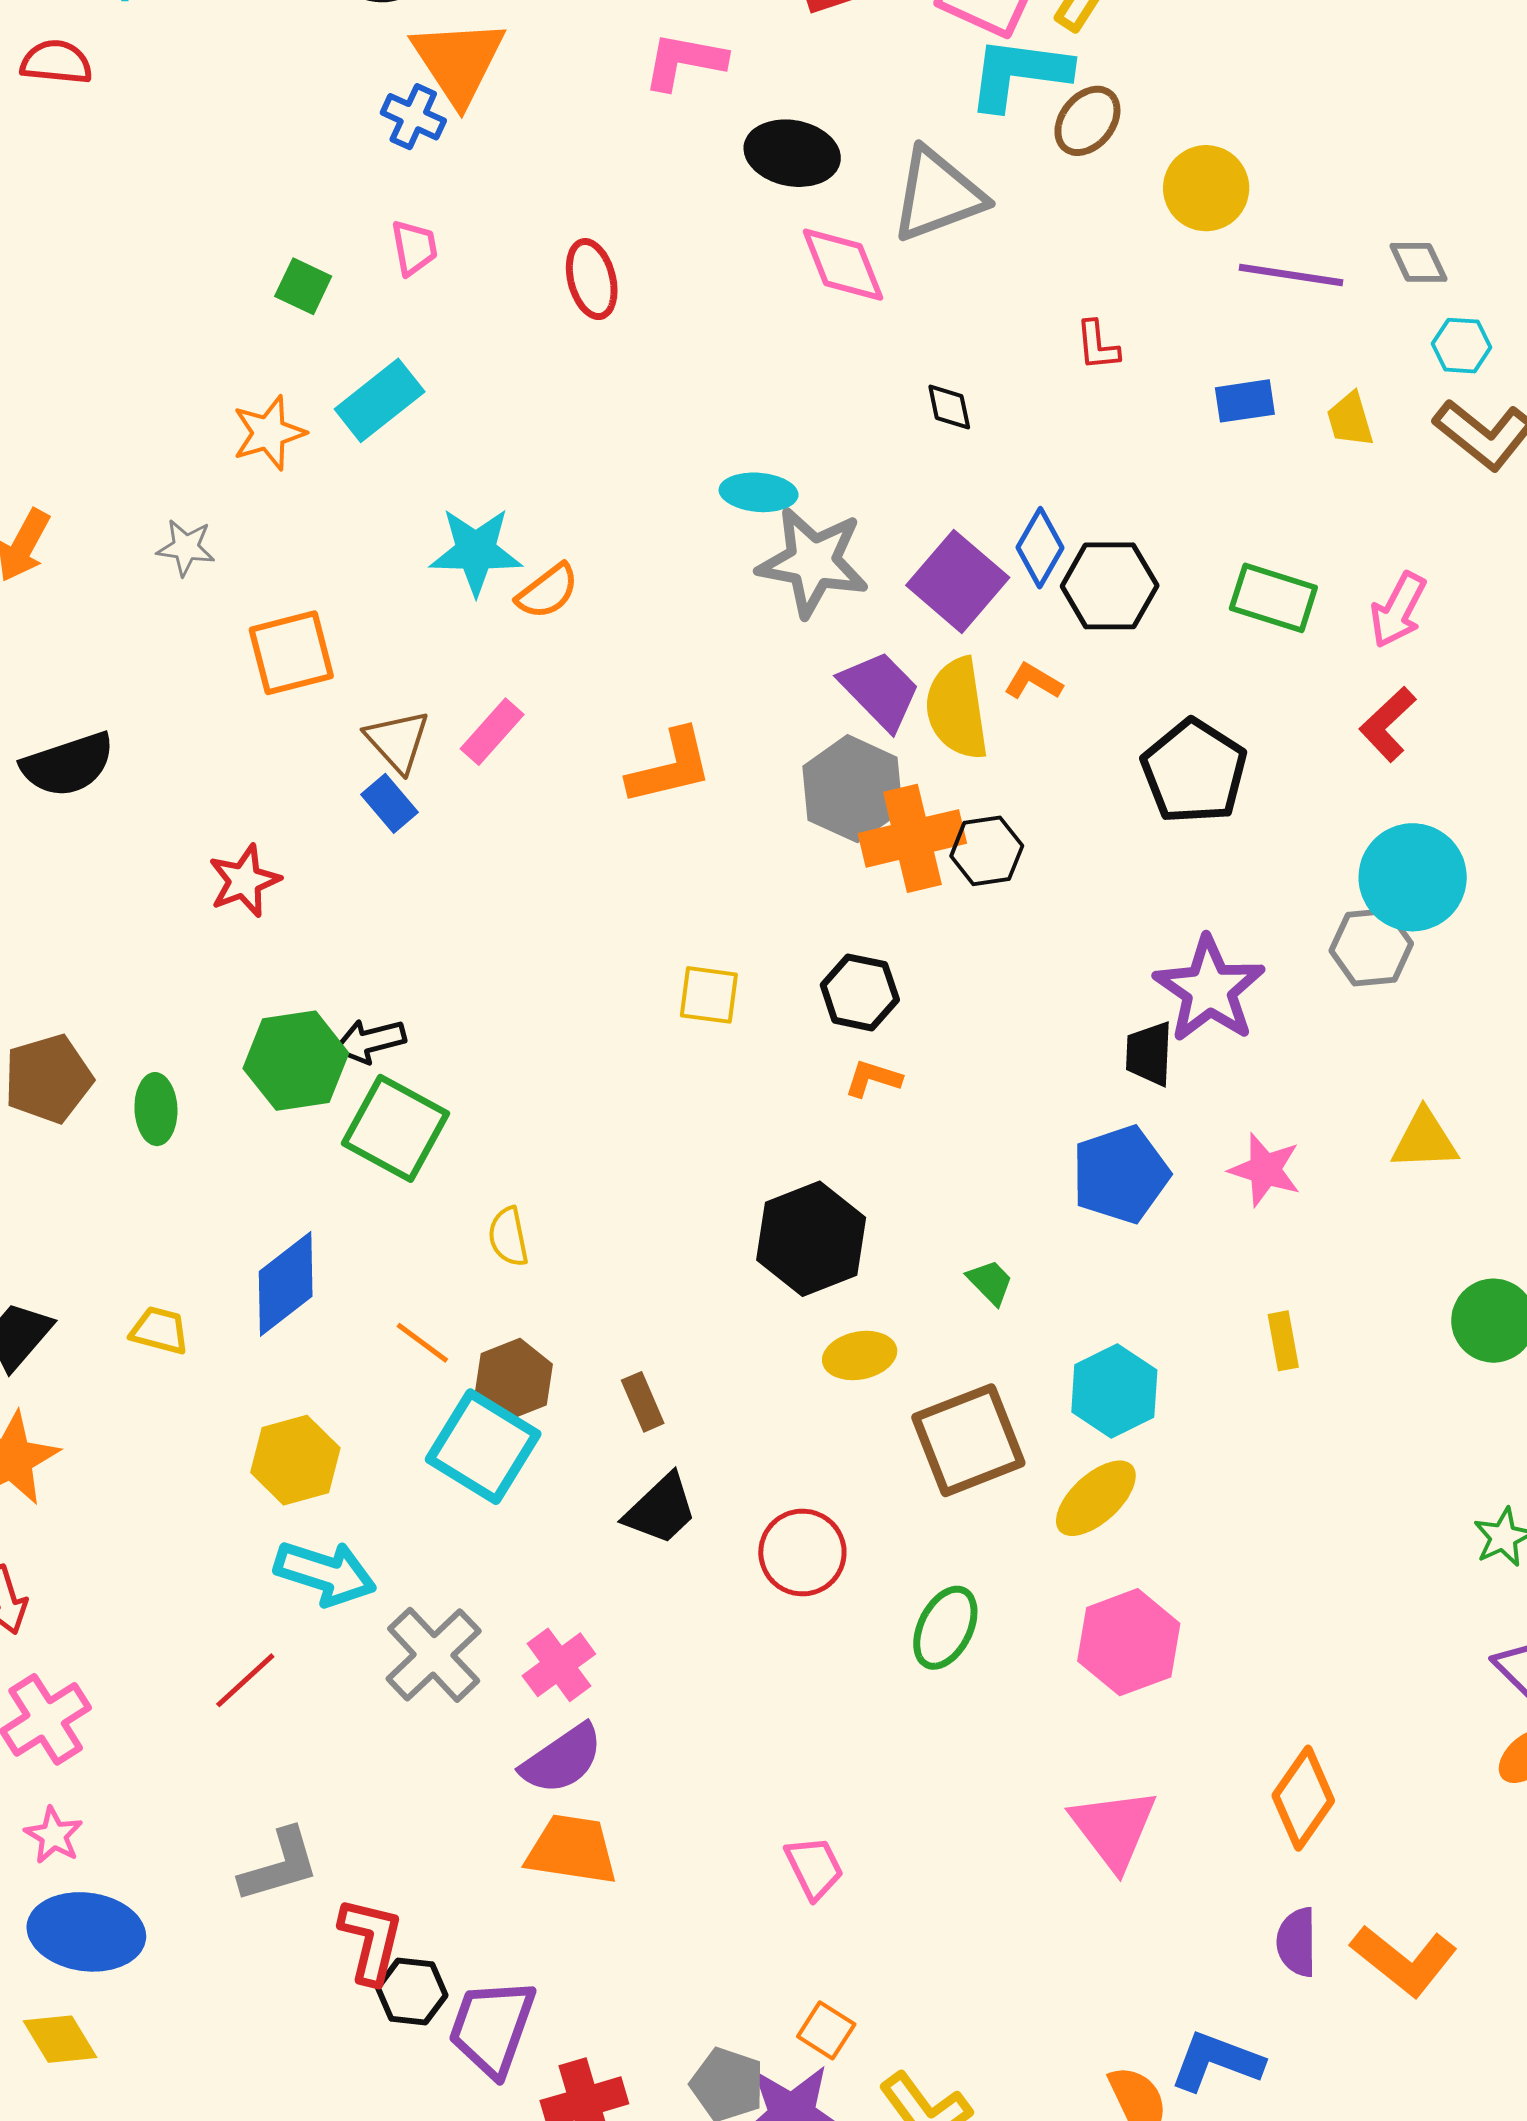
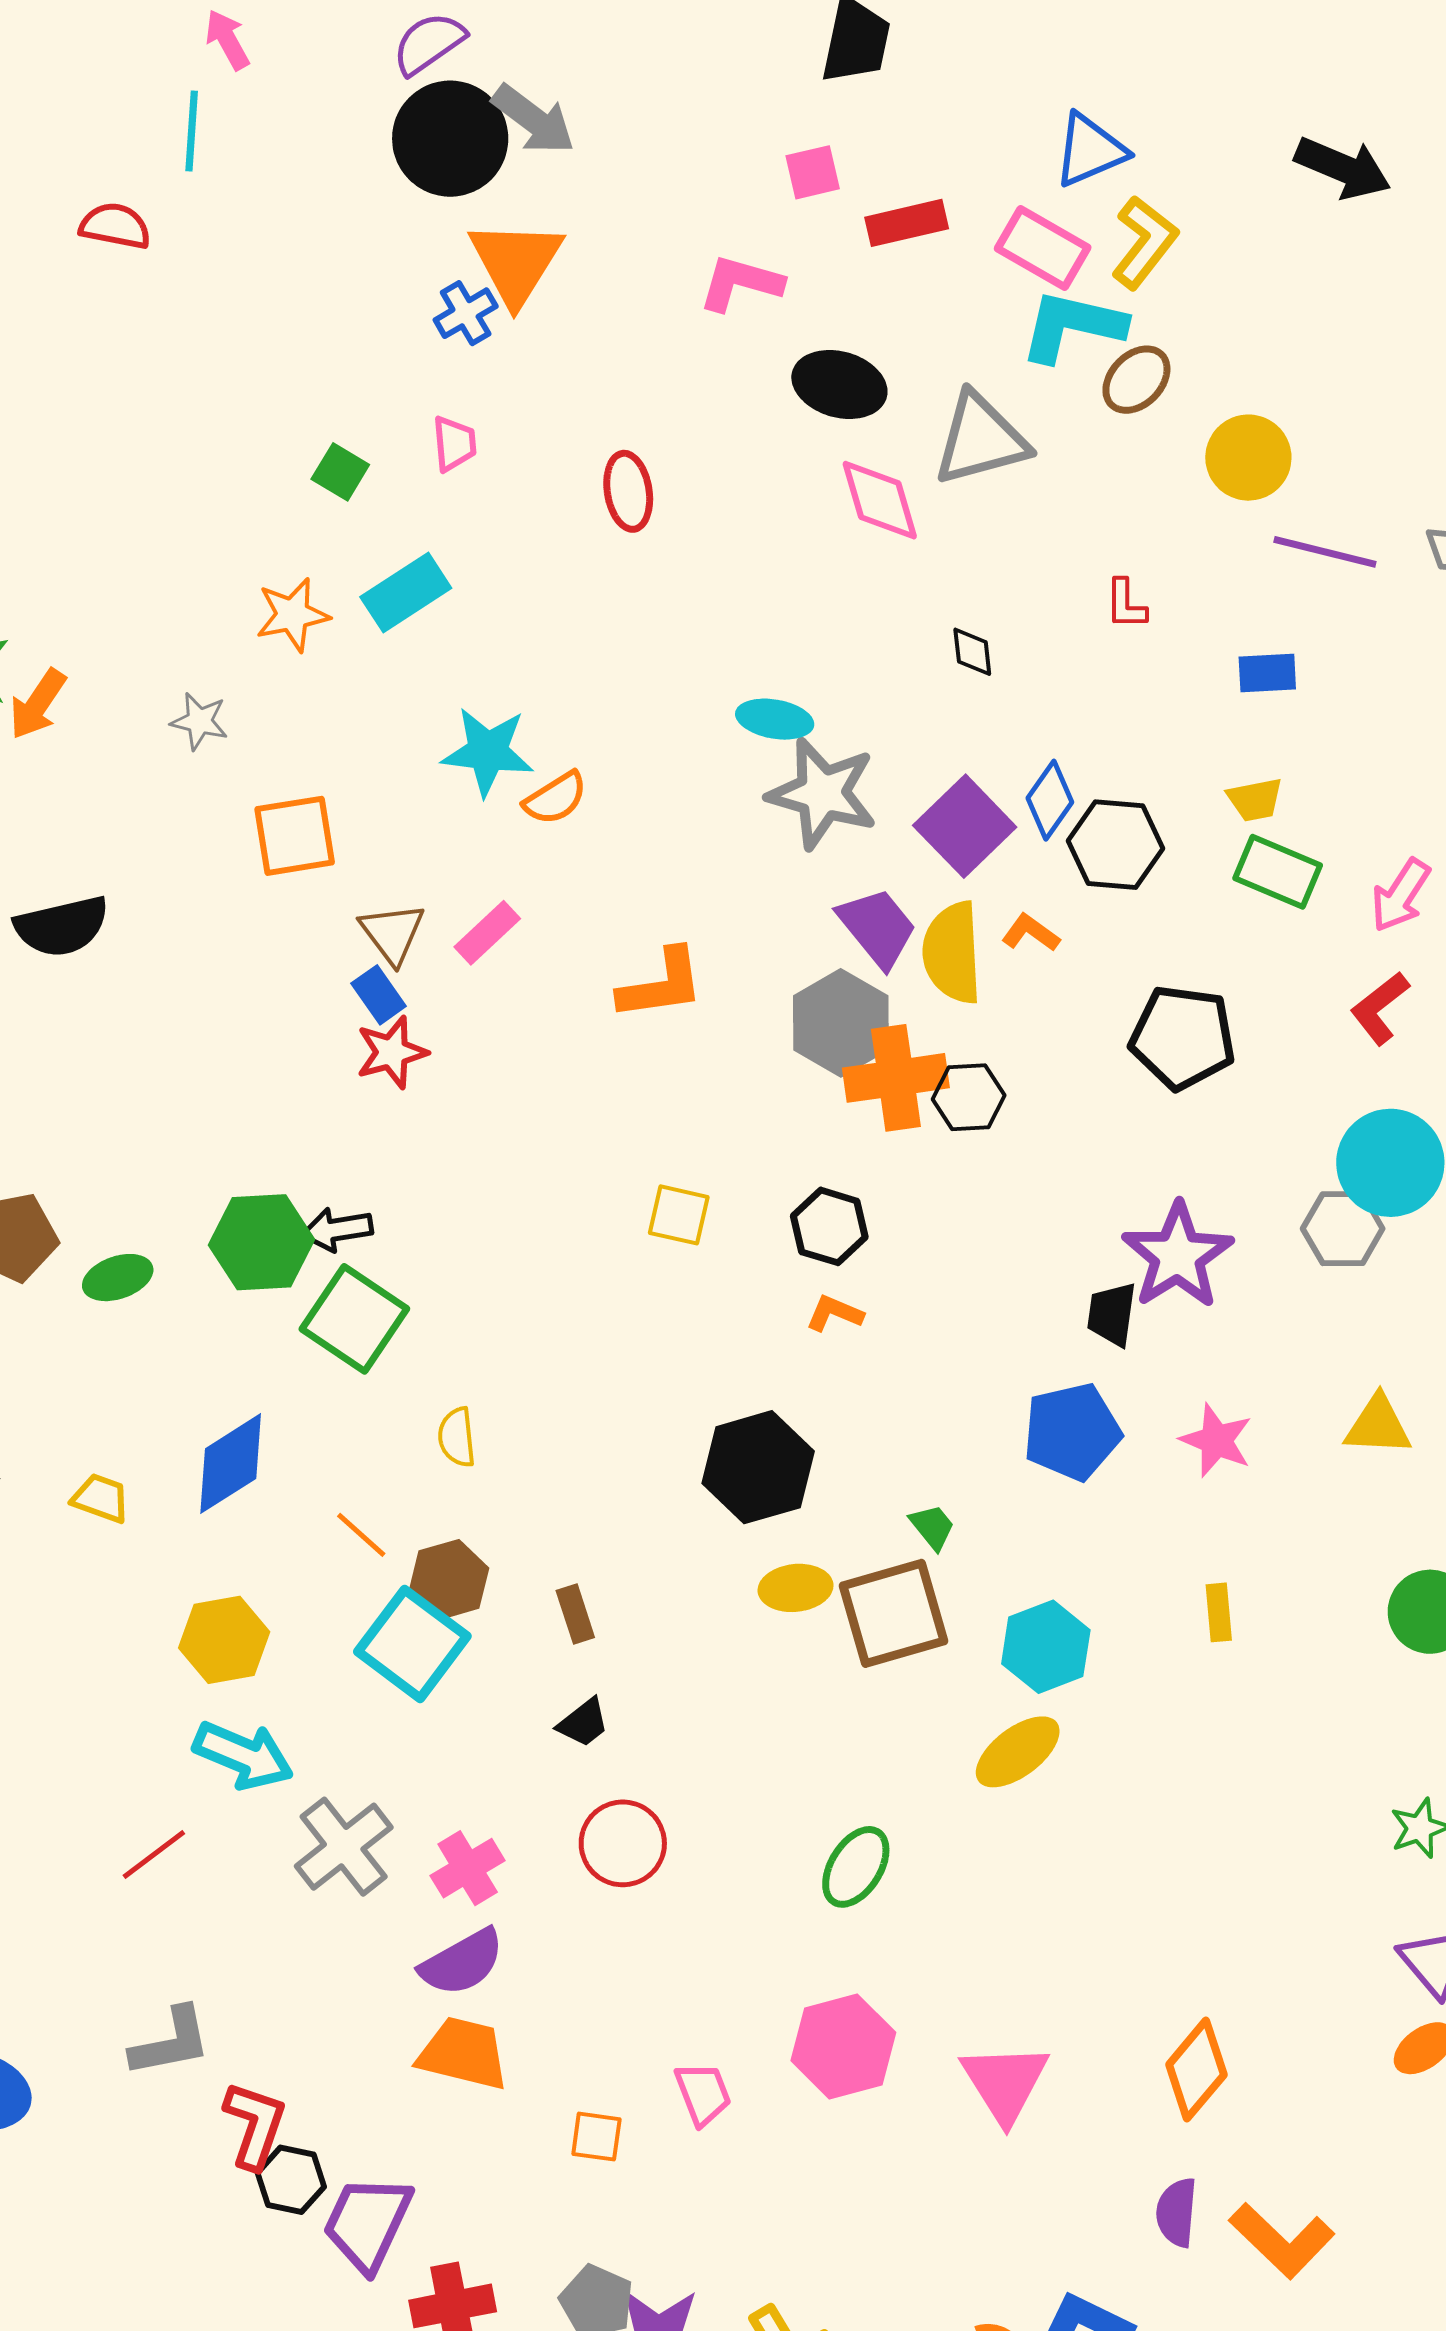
blue cross: (413, 117) -> (466, 313), turned 30
yellow trapezoid: (1350, 420) -> (1255, 800), moved, turned -90
black pentagon: (1194, 772) -> (1183, 1037), turned -30
red star: (244, 881) -> (392, 1052), moved
green ellipse: (156, 1109) -> (118, 1278), turned 68
brown square: (968, 1440) -> (894, 1613), moved
black trapezoid: (661, 1509) -> (583, 1723), size x0.7
red circle: (802, 1552) -> (623, 1843), moved
pink hexagon: (1129, 1642) -> (843, 2046), moved
orange square: (826, 2030) -> (596, 2137), moved, turned -30

